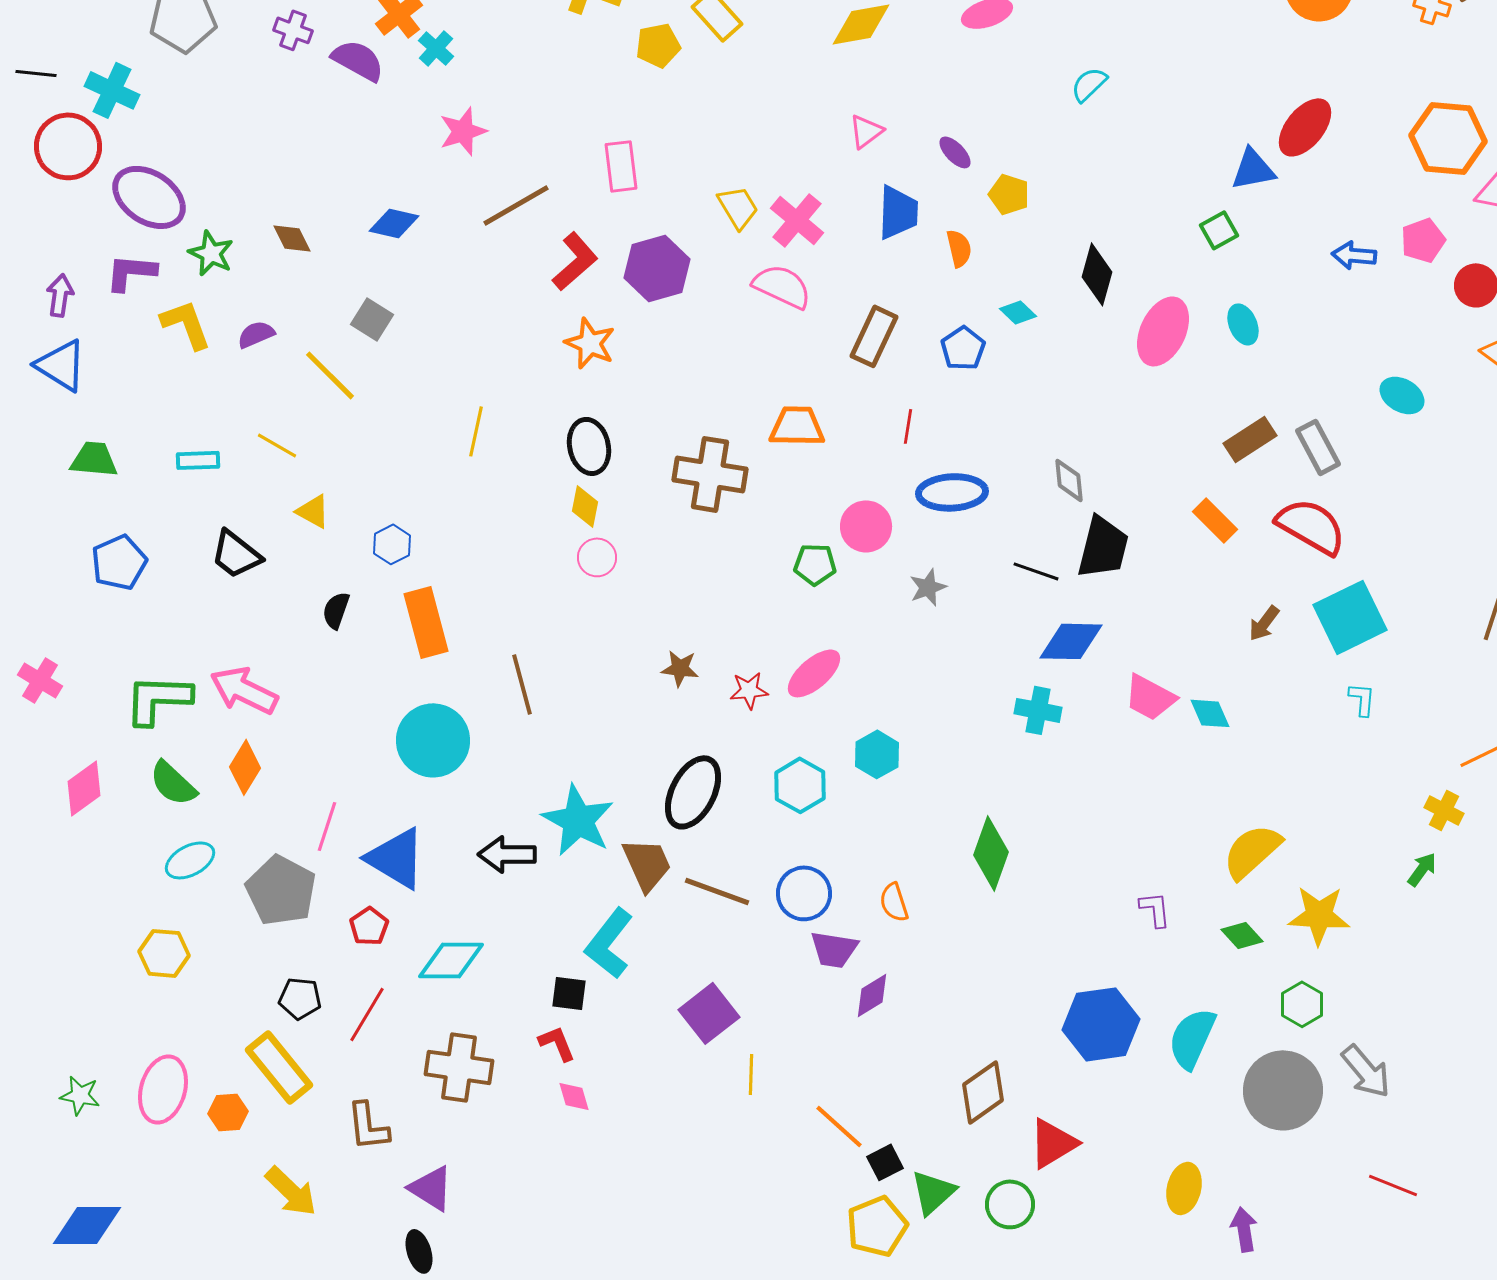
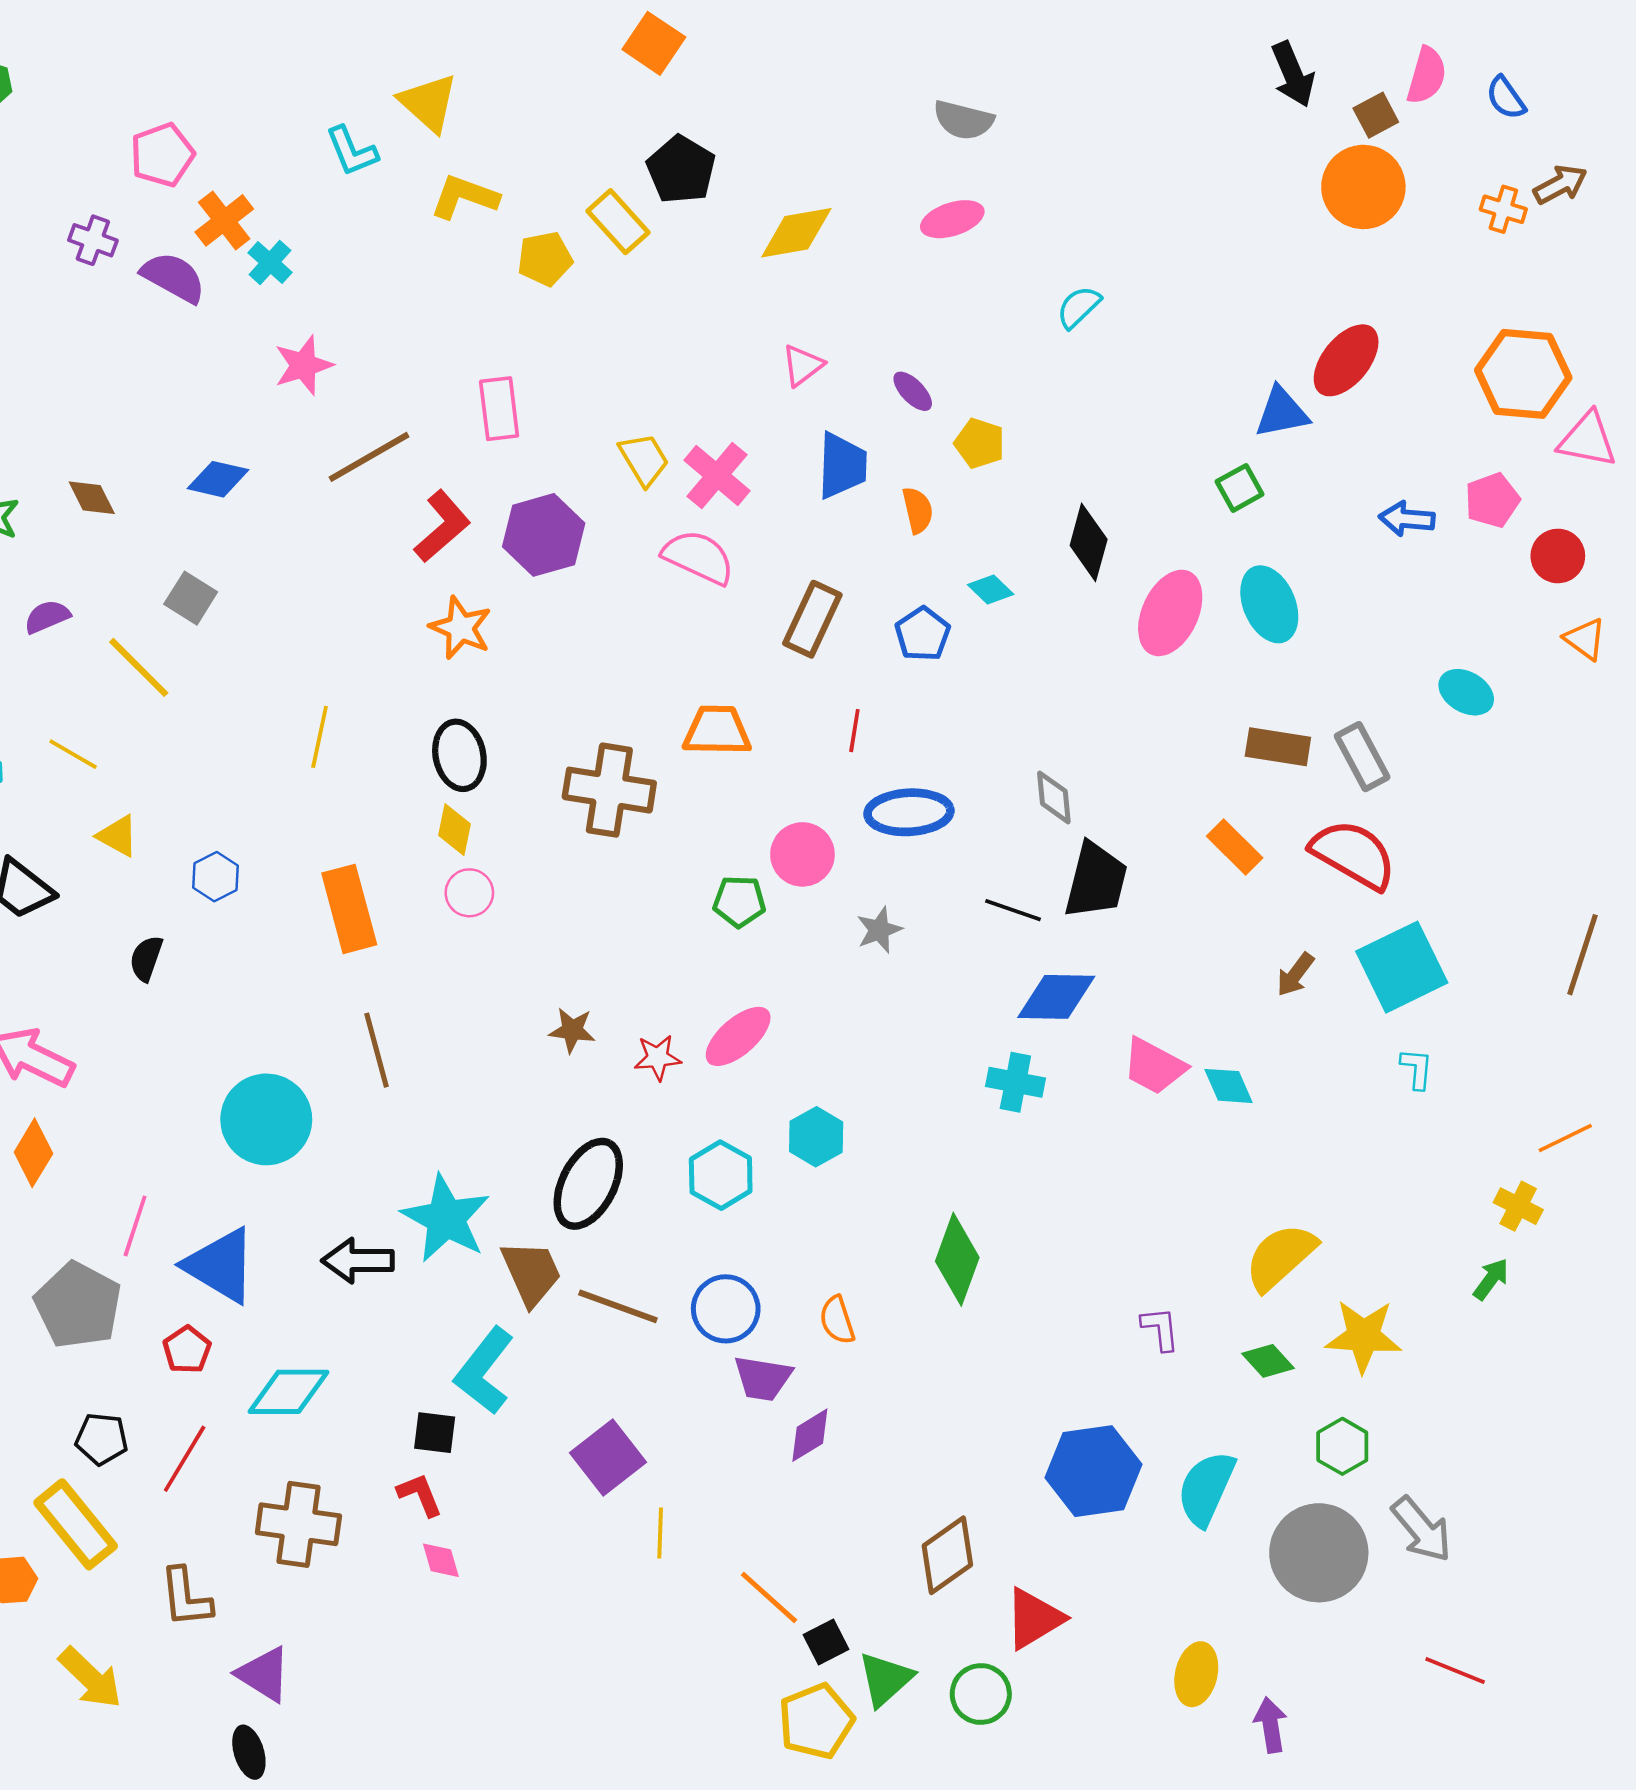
cyan ellipse: (1243, 324) -> (1269, 604), size x1.5
brown rectangle: (1250, 439) -> (1278, 747), turned 42
orange rectangle: (426, 622) -> (349, 909), moved

